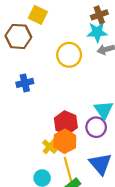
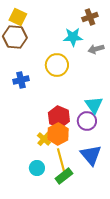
yellow square: (38, 15) -> (18, 17), moved
cyan star: (97, 32) -> (73, 37), moved
yellow circle: (69, 55) -> (57, 65), moved

